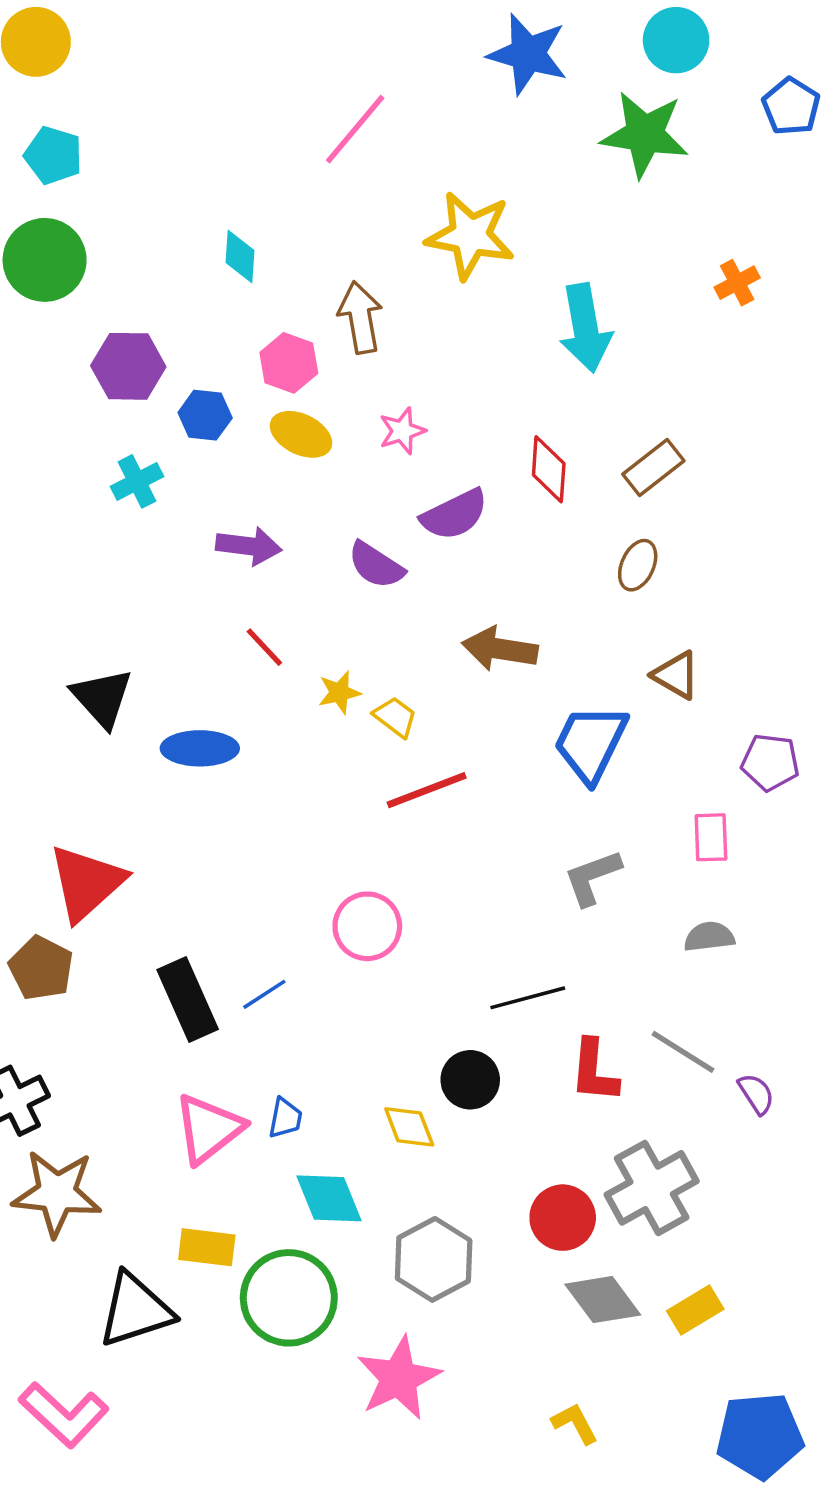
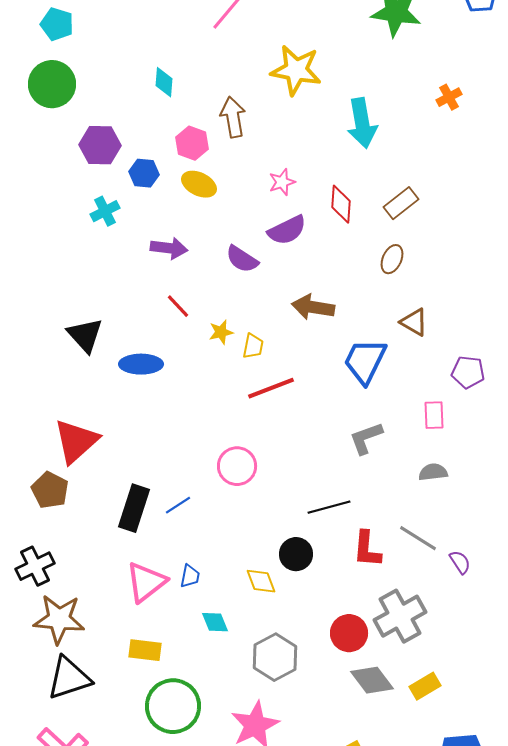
pink star: (402, 431) -> (282, 182), moved
yellow trapezoid: (395, 717) -> (253, 346), turned 64
black rectangle: (188, 1000) -> (134, 508), turned 42
cyan diamond: (329, 1198) -> (215, 622), size x0.7
green circle: (289, 1298) -> (173, 706), moved
black triangle: (135, 1310) -> (69, 678), moved

